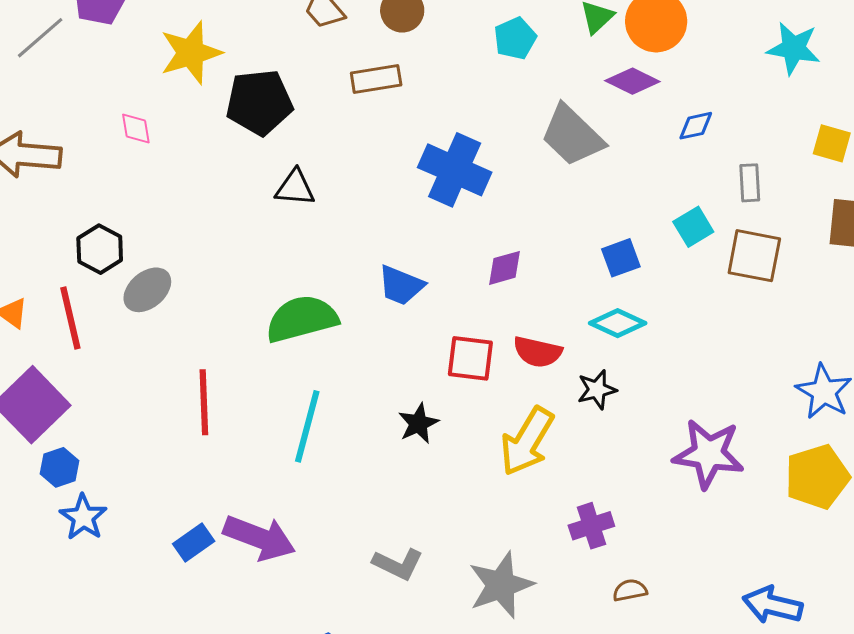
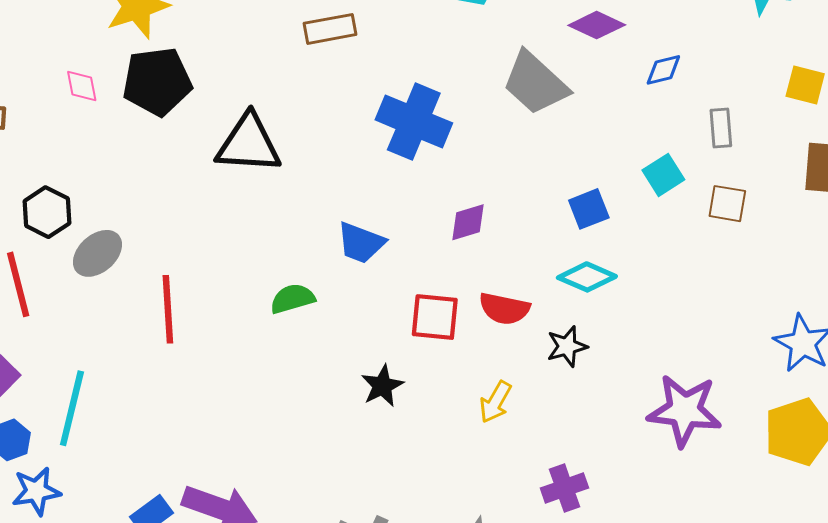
black pentagon: (259, 102) -> (157, 82), moved
black triangle: (295, 188) -> (249, 144), size x1.6
brown square: (754, 256) -> (727, 204), size x0.7
green semicircle: (302, 319) -> (292, 299), moved, size x0.6
red line: (204, 402) -> (168, 309), moved
cyan line: (307, 426) -> (72, 408), moved
yellow arrow: (527, 441) -> (496, 402), size x0.6
blue star: (83, 517) -> (36, 491), turned 30

